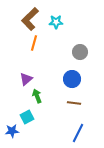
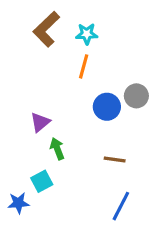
orange line: (34, 43) -> (84, 66), moved
gray circle: (80, 52) -> (136, 96), moved
blue circle: (72, 79) -> (107, 107), moved

